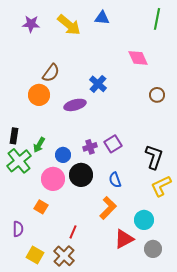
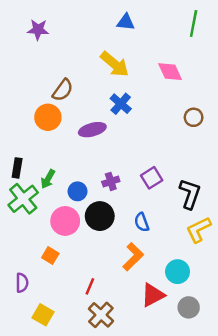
yellow arrow: (69, 25) -> (115, 64), moved
purple square: (113, 144) -> (152, 178), moved
brown cross: (64, 256) -> (101, 315), moved

